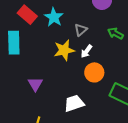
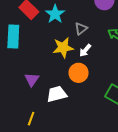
orange circle: (94, 72) -> (79, 73), moved
white trapezoid: (74, 103) -> (57, 94), moved

